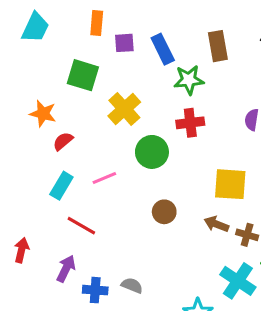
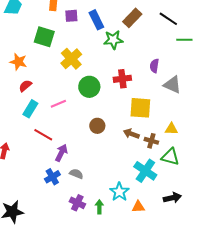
brown rectangle: (218, 46) -> (132, 18), turned 54
red cross: (190, 123) -> (122, 79), moved
red semicircle: (63, 141) -> (25, 86), moved
purple arrow: (66, 269) -> (61, 153), moved
blue cross: (95, 290) -> (52, 177), turned -35

